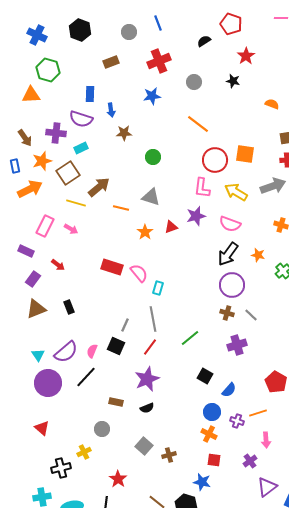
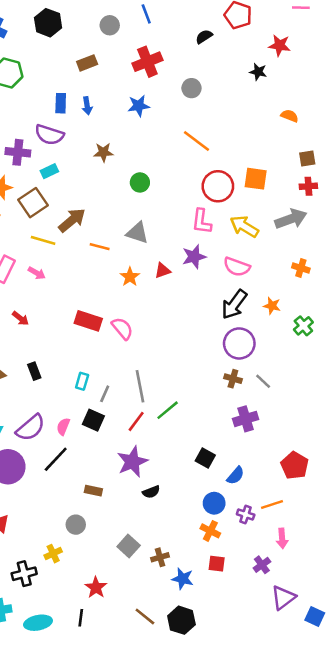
red star: (246, 56) -> (280, 45), moved, turned -30
black star: (233, 81) -> (258, 72), moved
blue arrow: (111, 110) -> (87, 106), moved
cyan rectangle: (158, 288) -> (82, 381), moved
green line: (190, 338) -> (168, 410), moved
black semicircle: (147, 408) -> (151, 492), moved
blue star: (202, 482) -> (183, 579), moved

